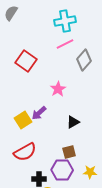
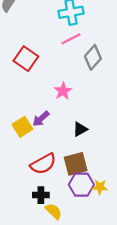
red semicircle: (25, 152) -> (43, 164), moved
brown square: (69, 152) -> (76, 164), size x1.5
purple hexagon: (62, 170) -> (81, 185), moved

